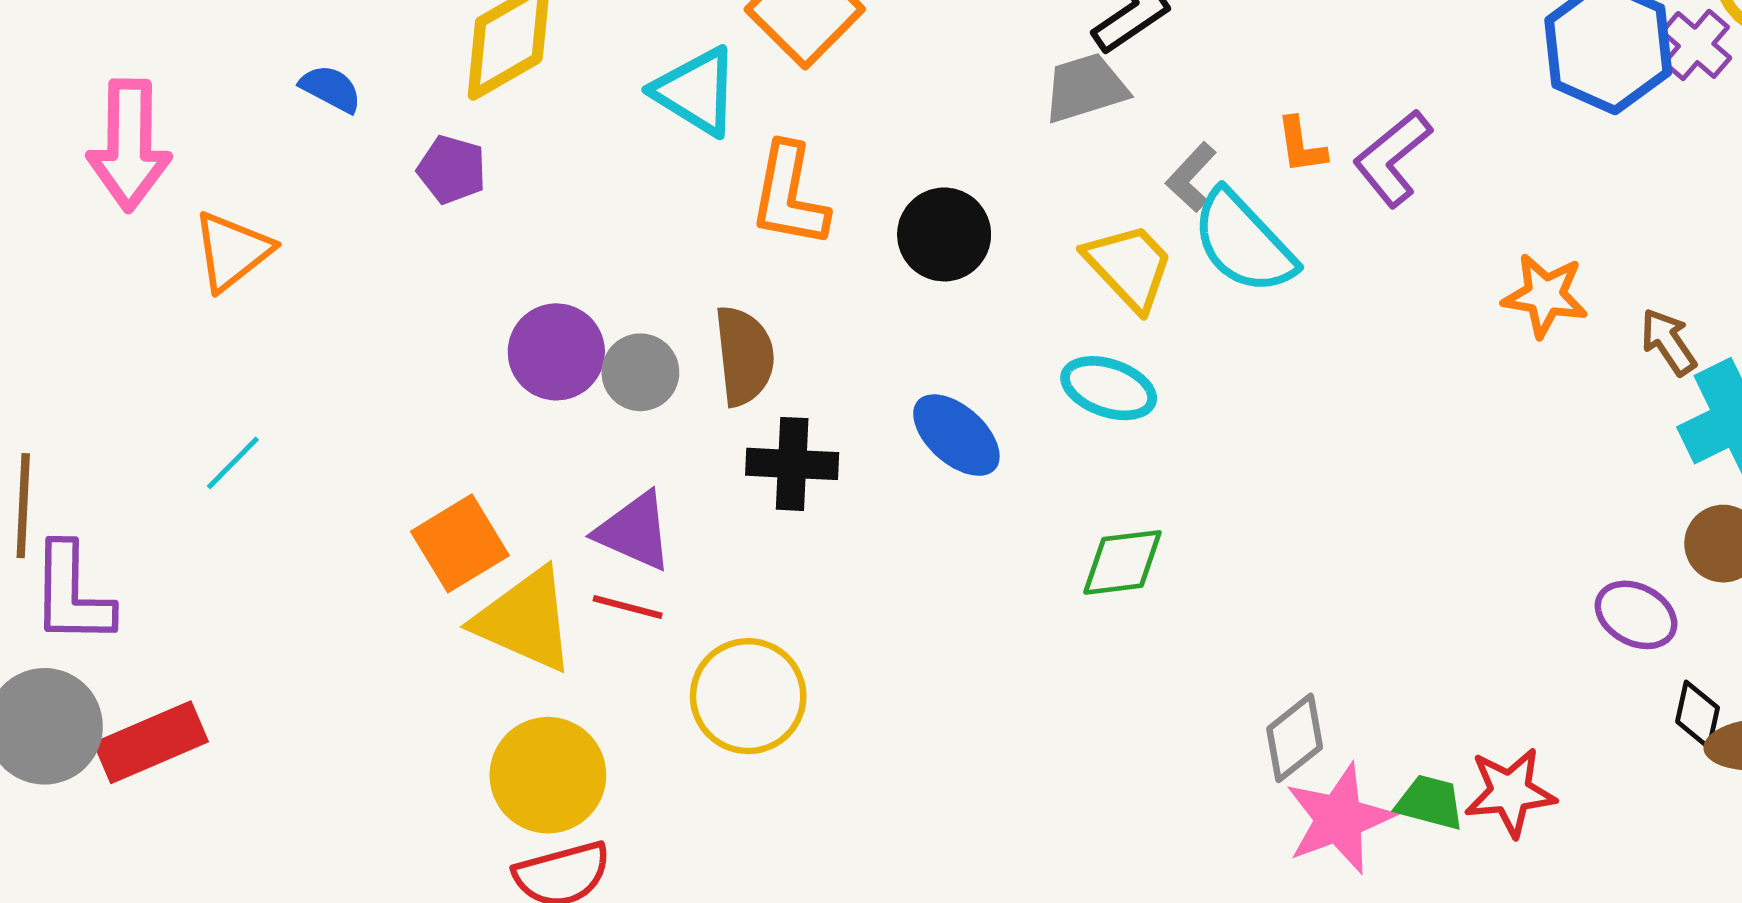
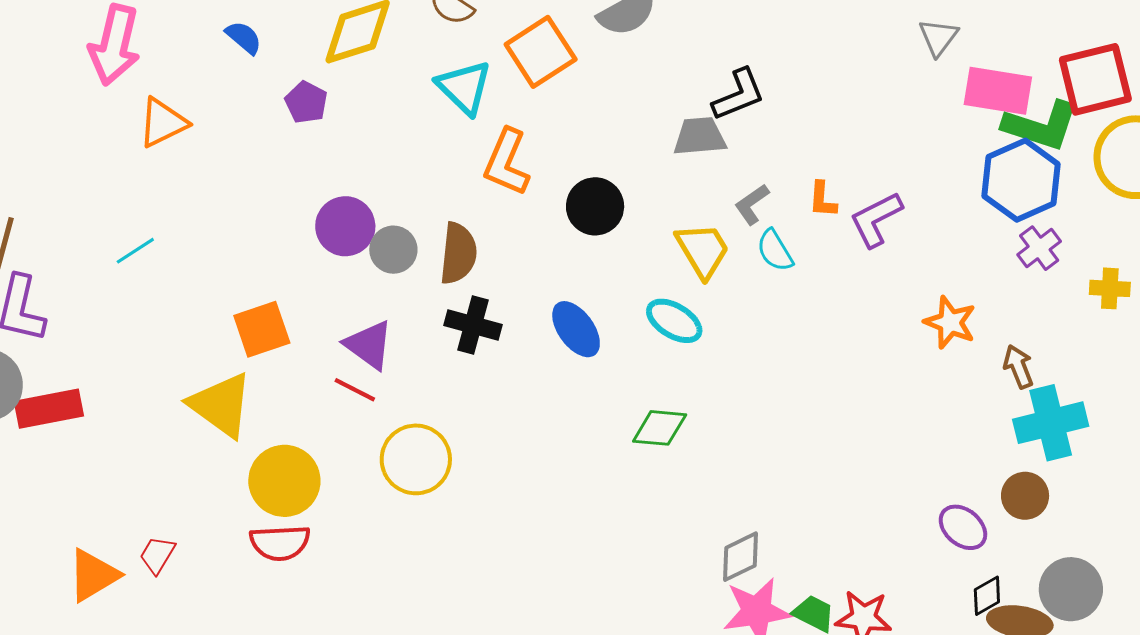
purple cross: (1696, 45) -> (1039, 248), moved
cyan semicircle: (1243, 242) -> (775, 251), size x0.6
yellow triangle: (525, 620) -> (221, 405), moved
black diamond: (1698, 715) -> (987, 596), turned 36

